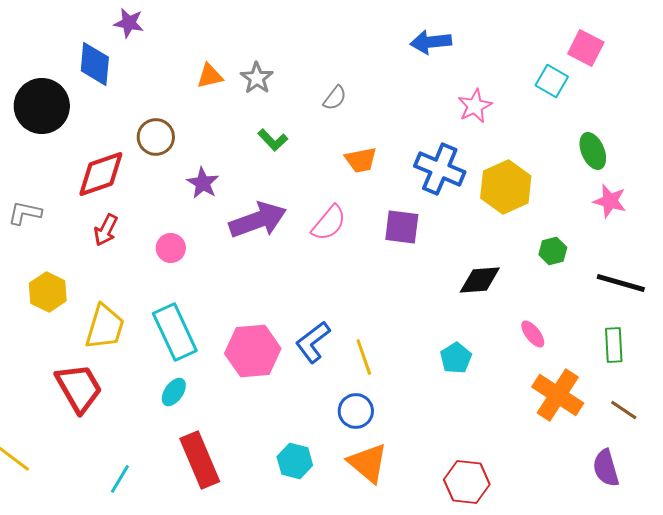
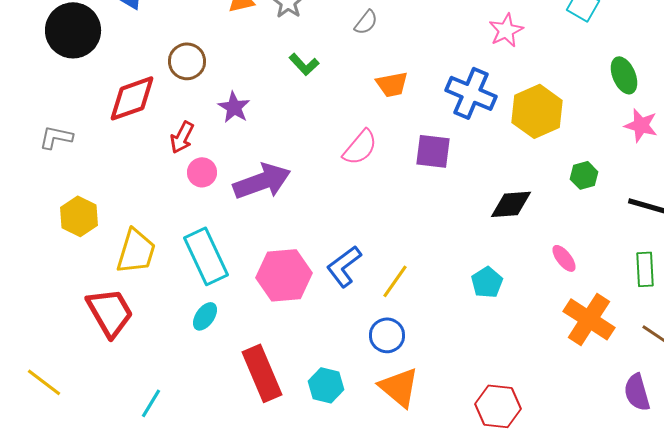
purple arrow: (258, 220) -> (262, 181), moved
red arrow: (106, 230) -> (182, 137), moved
yellow line: (364, 357) -> (395, 281), turned 54
red rectangle: (200, 460) -> (262, 373), moved

